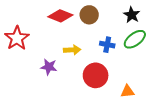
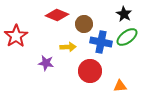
brown circle: (89, 15) -> (84, 24), moved
blue cross: (107, 45) -> (101, 42), size x1.5

